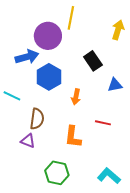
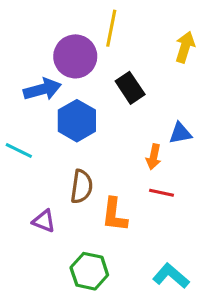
black rectangle: (93, 61) -> (130, 88), moved
orange arrow: (76, 97) -> (154, 157), moved
brown semicircle: (37, 119) -> (82, 187), moved

